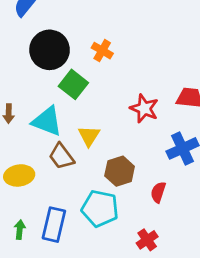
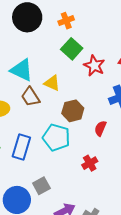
orange cross: (102, 51) -> (66, 21), turned 35
green square: (73, 84) -> (72, 49), moved
yellow triangle: (89, 136) -> (52, 83), turned -42

